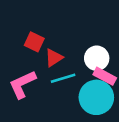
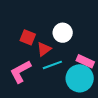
white circle: (97, 58) -> (63, 33), moved

